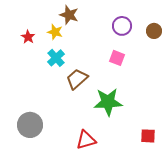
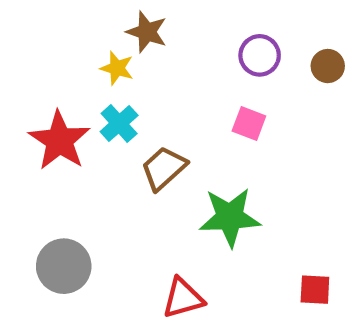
red star: (28, 37) -> (59, 141), moved, size x2.0

